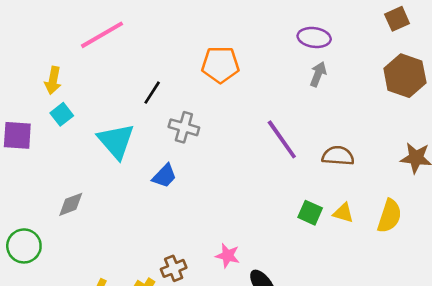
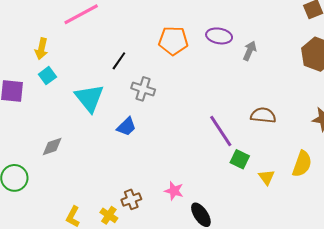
purple ellipse: (314, 37) -> (219, 36), moved
purple line: (282, 139) -> (221, 131), moved
yellow triangle: (343, 213) -> (267, 177), moved, turned 36

